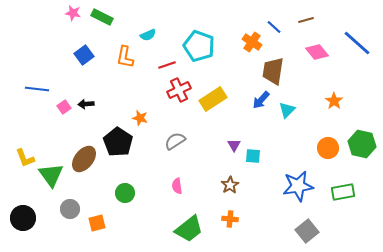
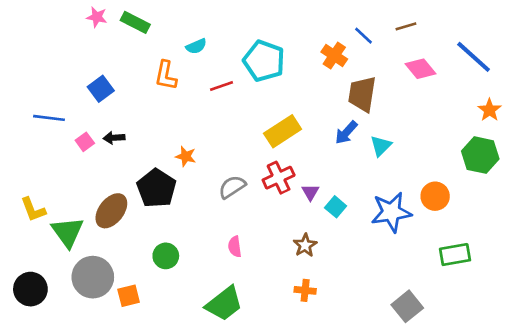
blue square: (84, 55) -> (101, 89), moved
red cross: (179, 90) -> (279, 178), moved
orange star: (334, 101) -> (490, 110), moved
green hexagon: (362, 144) -> (480, 155), moved
cyan square: (253, 156) -> (336, 207), turned 35
blue star: (298, 186) -> (391, 212), moved
gray circle: (70, 209) -> (93, 277), size x1.6
green trapezoid: (189, 229) -> (224, 304), moved

